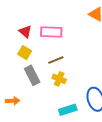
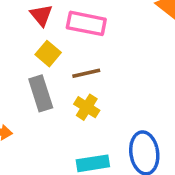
yellow square: (25, 53) -> (48, 54), moved

